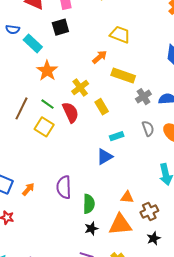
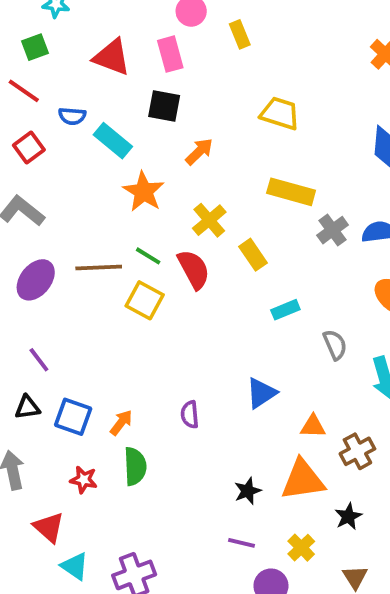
black square: (60, 27) -> (164, 106), turned 30
orange arrow: (100, 57) -> (199, 151), moved
brown line: (22, 108) -> (99, 268), turned 65
gray semicircle: (148, 128) -> (335, 345), moved
blue triangle: (105, 157) -> (261, 393), moved
purple semicircle: (64, 187) -> (190, 415), size x0.6
green semicircle: (89, 204) -> (135, 466), moved
black star: (154, 238) -> (348, 517), moved

